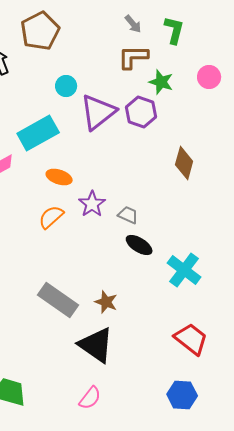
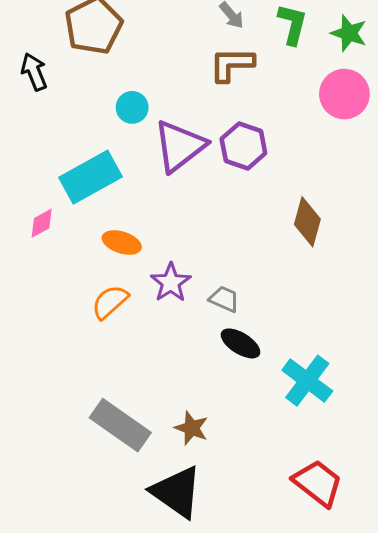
pink circle: (209, 77) -> (344, 94), size x1.4
green star: (161, 82) -> (349, 33), moved

